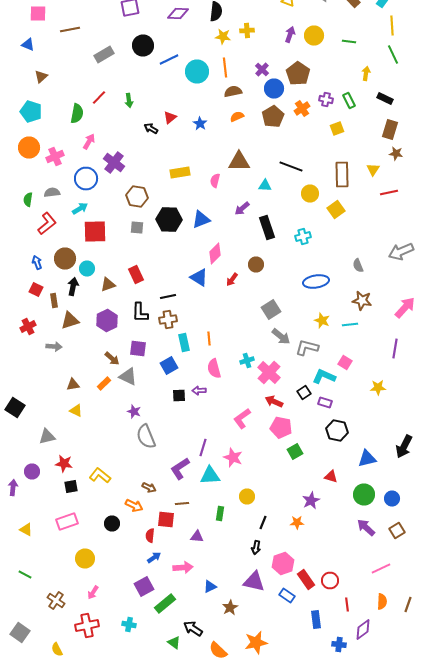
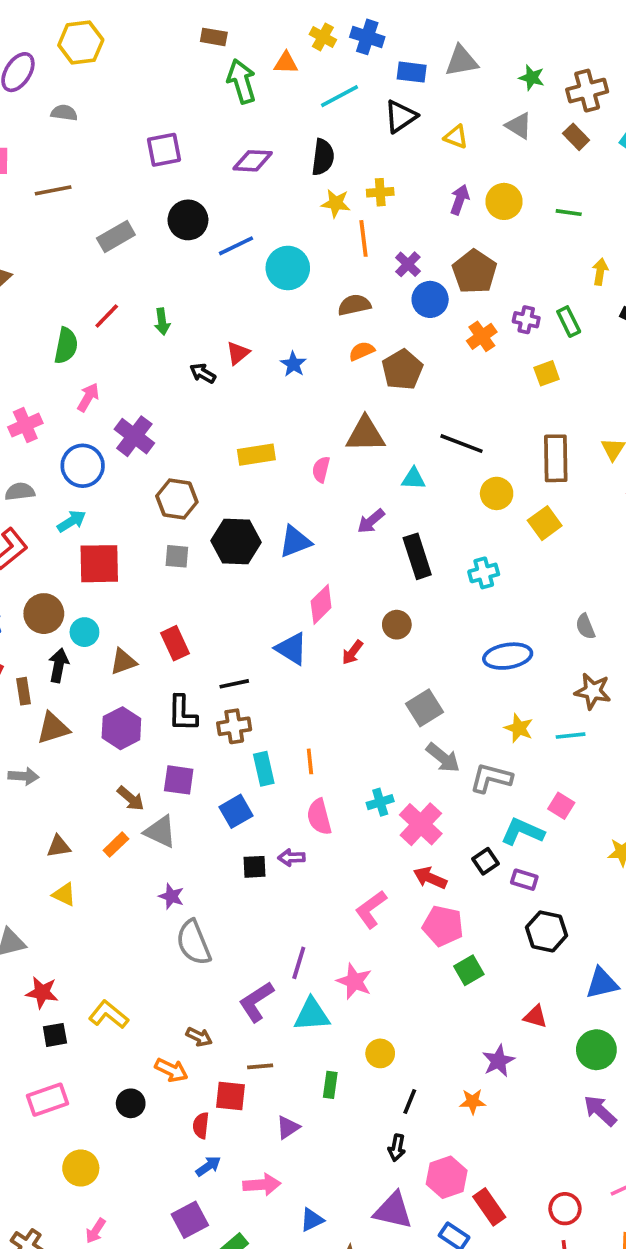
orange line: (225, 68) -> (364, 238), moved
brown pentagon: (273, 116) -> (402, 370), moved
purple triangle: (197, 536) -> (288, 1127), turned -40
red circle: (330, 580) -> (565, 1209), moved

